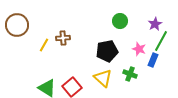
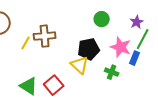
brown cross: (63, 38) -> (45, 36), size x1.5
pink star: (139, 49) -> (121, 47), size x1.5
yellow triangle: (103, 78) -> (80, 65), moved

